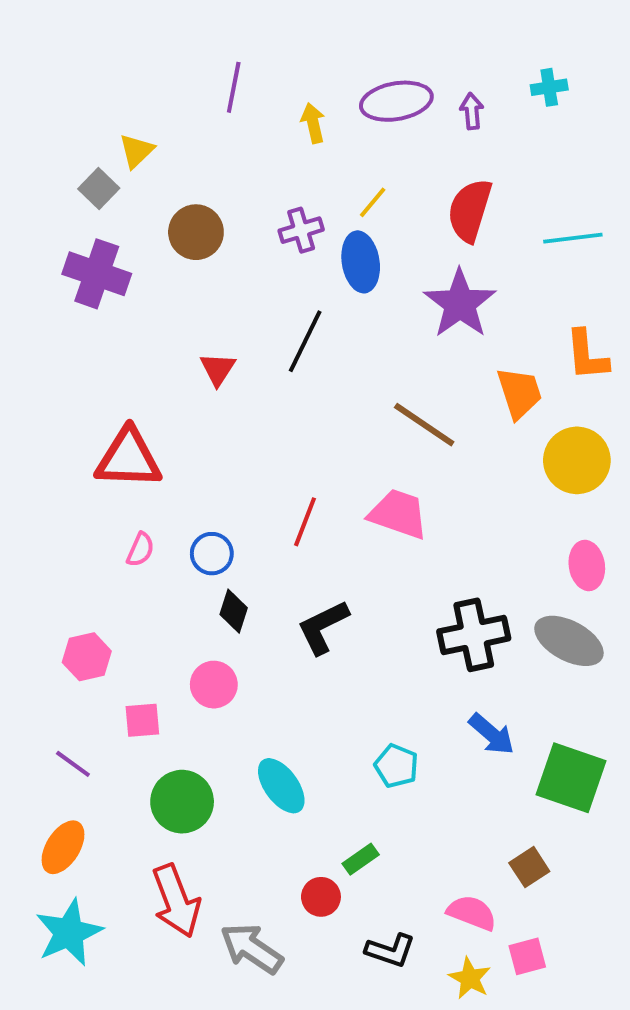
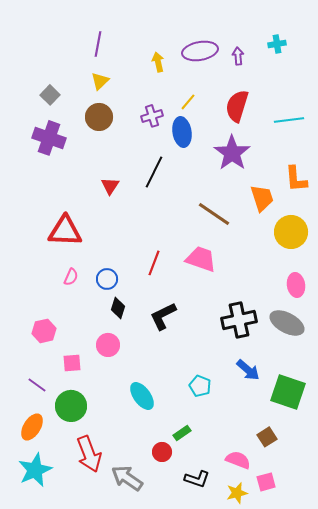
purple line: (234, 87) -> (98, 44), moved
yellow triangle: (136, 151) -> (100, 81), moved
green circle: (182, 802) -> (71, 406), moved
yellow star: (470, 978) -> (237, 493), turned 30

